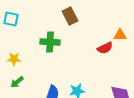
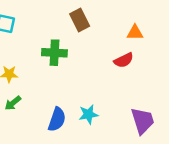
orange triangle: (120, 35) -> (135, 33), moved

